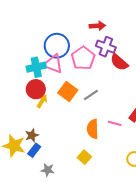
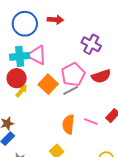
red arrow: (97, 26) -> (55, 20), moved
blue circle: (57, 46) -> (25, 24), moved
pink pentagon: (83, 58) -> (73, 75), moved
red semicircle: (119, 62) -> (101, 76), moved, turned -66

